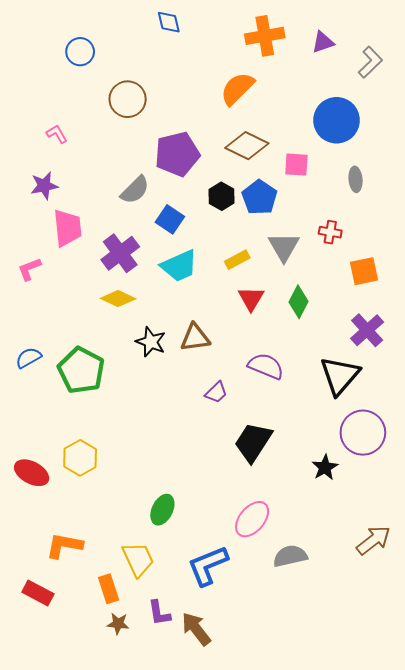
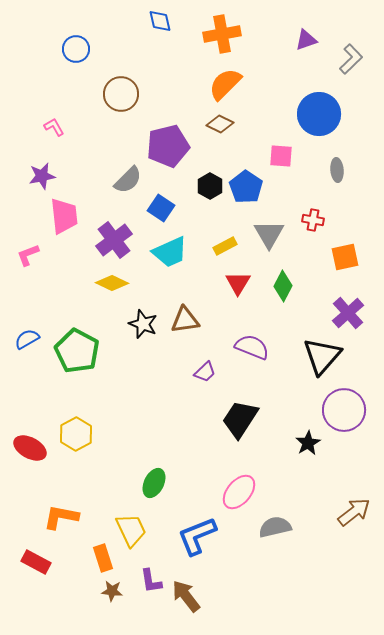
orange cross: (265, 36) -> (222, 34), moved
brown diamond: (247, 146) -> (220, 124), moved, size x0.7

